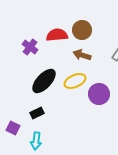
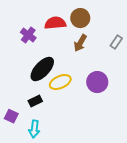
brown arrow: (82, 55) -> (80, 43), turned -78
yellow ellipse: (75, 81) -> (60, 82), moved

